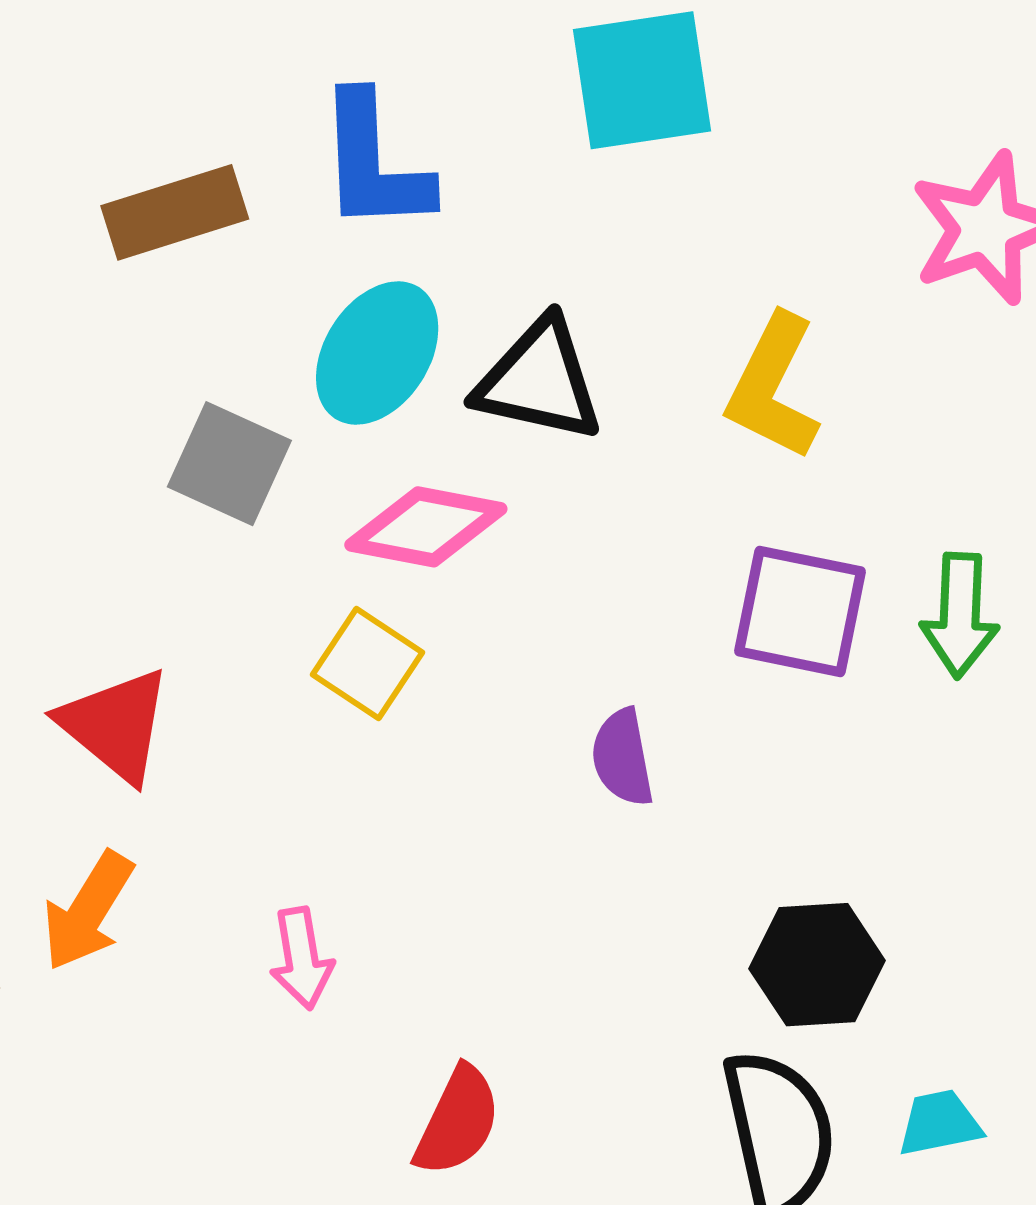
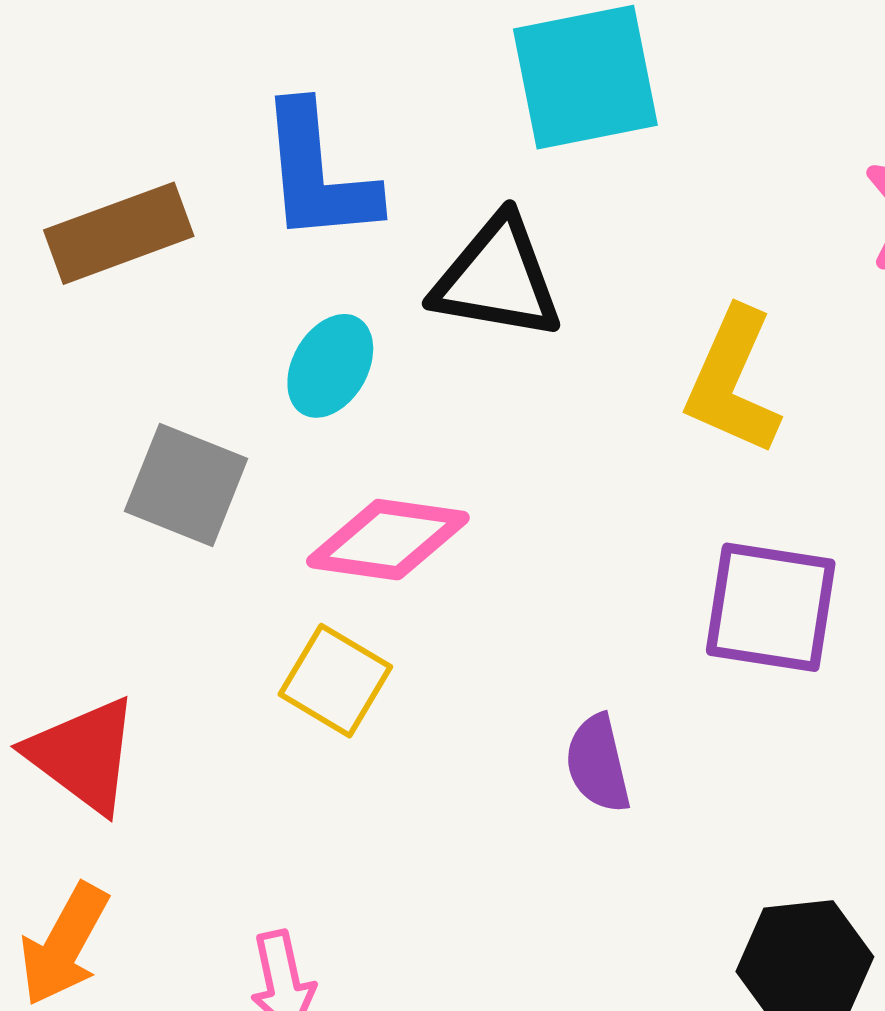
cyan ellipse: (377, 353) -> (330, 366), size x0.7
black triangle: (539, 380) -> (497, 278), moved

